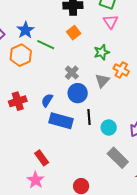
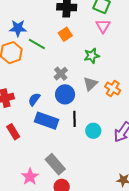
blue star: (25, 30) -> (18, 28), turned 30
orange cross: (121, 70) -> (113, 88), moved
red rectangle: (42, 158) -> (13, 132), moved
gray rectangle: (118, 158) -> (55, 164), moved
pink star: (36, 180) -> (30, 177), moved

